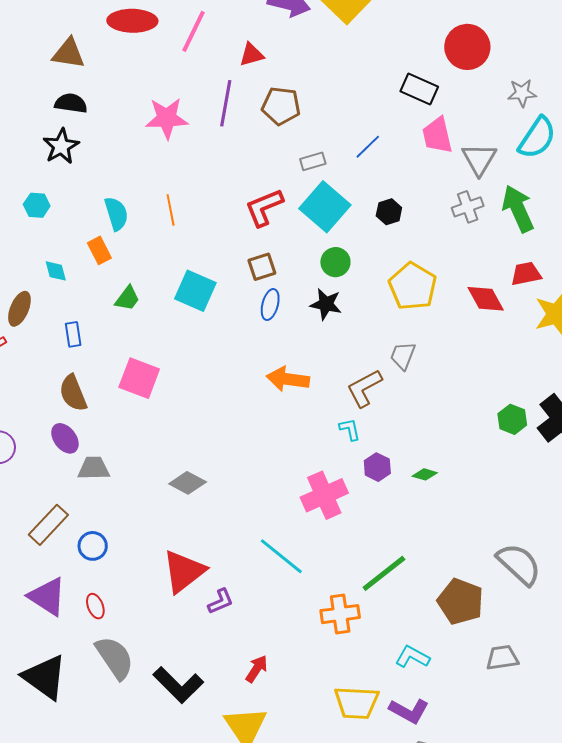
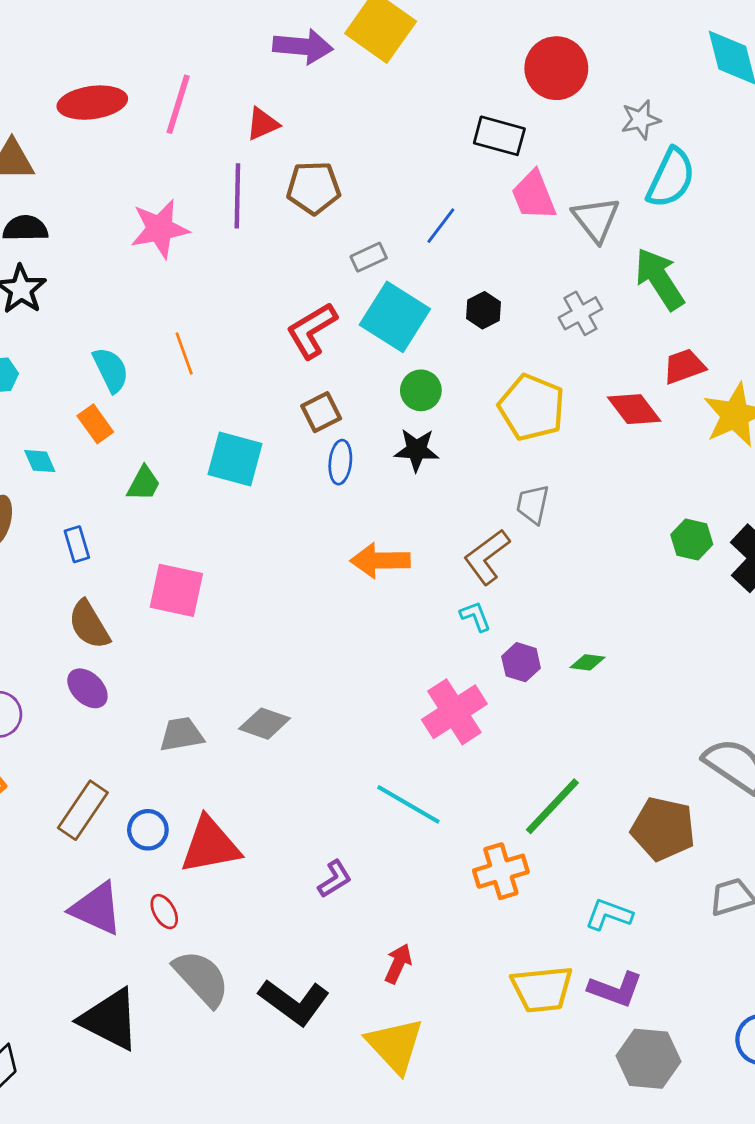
gray cross: (468, 207) -> (580, 313), moved
green hexagon: (512, 419) -> (692, 539), moved
gray trapezoid: (94, 468) -> (181, 734), moved
red triangle: (184, 571) -> (210, 845), moved, turned 36

